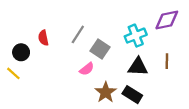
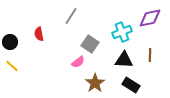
gray line: (78, 34) -> (71, 16), moved
black circle: (21, 52) -> (10, 42), moved
black rectangle: (132, 95) -> (131, 85), moved

